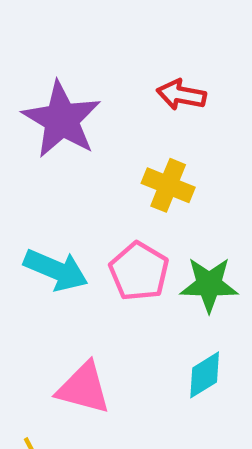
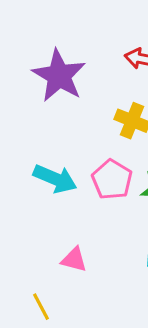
pink triangle: (84, 388) -> (74, 260), size x0.7

